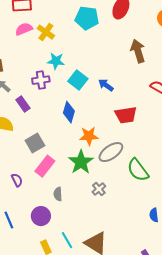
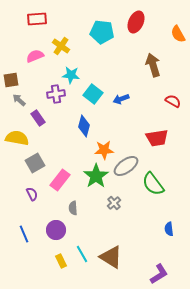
pink semicircle: (24, 29) -> (35, 56), moved
blue arrow: (106, 85) -> (121, 99), turned -56
red trapezoid: (126, 115) -> (157, 138), moved
gray square: (35, 143) -> (35, 163), moved

